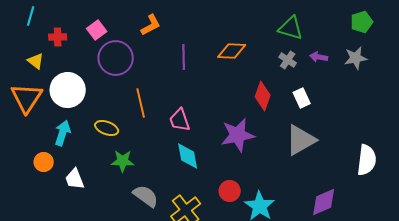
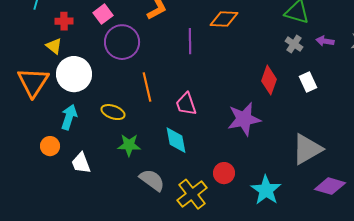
orange diamond: (232, 51) -> (224, 19), moved
yellow triangle: (36, 61) -> (54, 46), moved
gray triangle: (301, 140) -> (307, 149), moved
cyan diamond: (188, 156) -> (176, 140), moved
red circle: (230, 191) -> (224, 173), moved
purple diamond: (324, 202) -> (330, 186), turned 40

